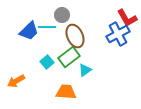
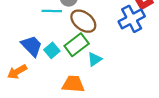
blue trapezoid: (29, 31) -> (32, 46), moved, turned -90
brown ellipse: (75, 36) -> (83, 21), turned -30

